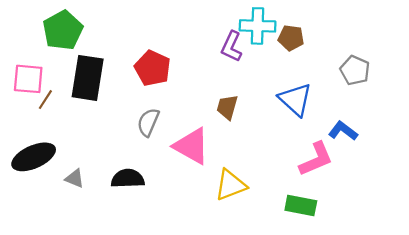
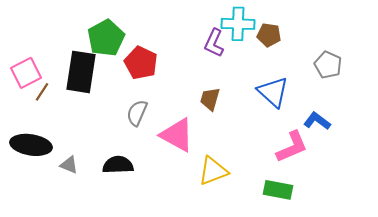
green pentagon: (63, 30) -> (106, 38), moved
pink square: (28, 79) -> (26, 73), turned -32
black ellipse: (34, 157) -> (31, 145), turned 33

